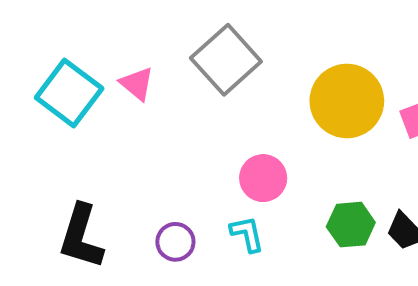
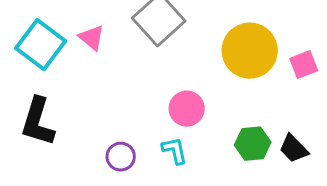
black L-shape: (81, 237) -> (38, 122), moved

